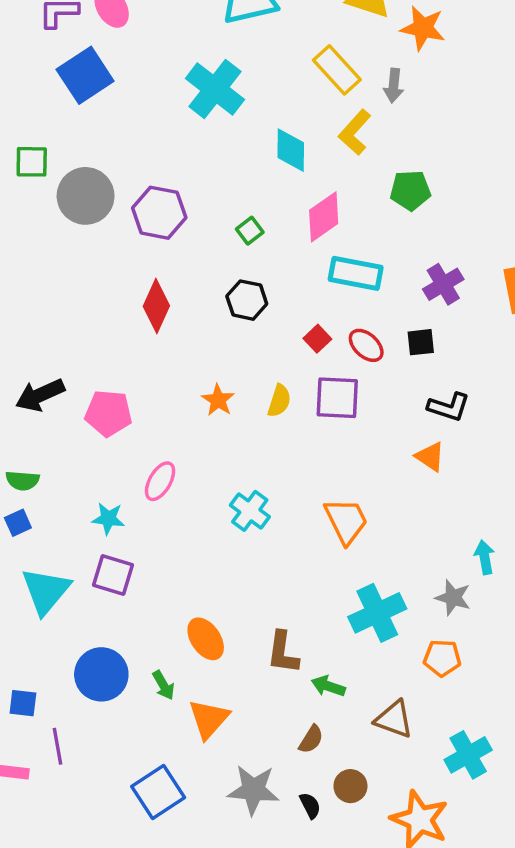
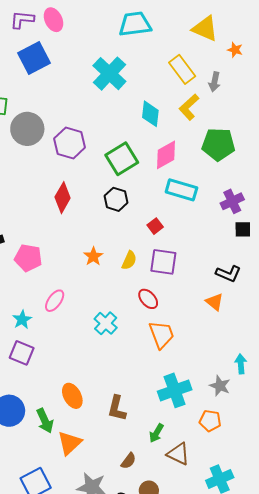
orange star: (423, 28) -> (235, 50), size x0.6
green pentagon: (410, 190) -> (218, 144), size x1.4
green square: (250, 231) -> (122, 159), size x2.0
black square: (421, 342) -> (243, 229), moved
red ellipse: (366, 345) -> (148, 299), moved
cyan star: (108, 519) -> (22, 320), turned 30
green arrow: (163, 685) -> (45, 421), size x1.4
green arrow: (328, 686) -> (156, 433), moved, turned -84

